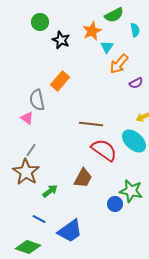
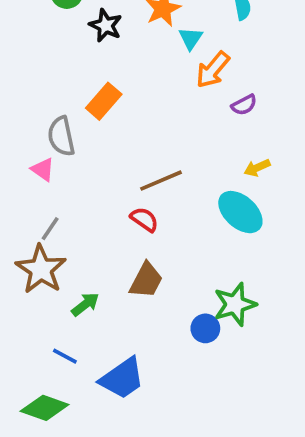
brown line: (91, 124) -> (161, 181), turned -30
red semicircle: (104, 150) -> (144, 219), moved, size x0.6
green star: (131, 191) -> (235, 304), turned -30

